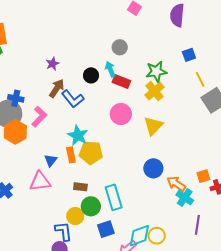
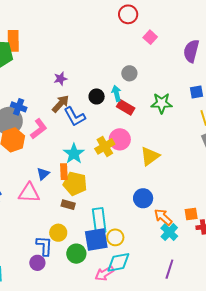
yellow cross: (154, 91) -> (105, 146), moved
yellow pentagon: (91, 153) -> (75, 184), moved
green circle: (91, 206) -> (76, 254), moved
purple line: (197, 225) -> (169, 269), moved
blue square: (106, 229) -> (96, 239), moved, size x1.4
yellow circle: (157, 236) -> (115, 237), moved

